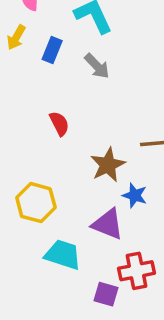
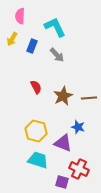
brown star: (108, 165) -> (63, 96), moved
yellow hexagon: (36, 203) -> (36, 131), moved
red cross: (136, 271) -> (79, 169), turned 36

